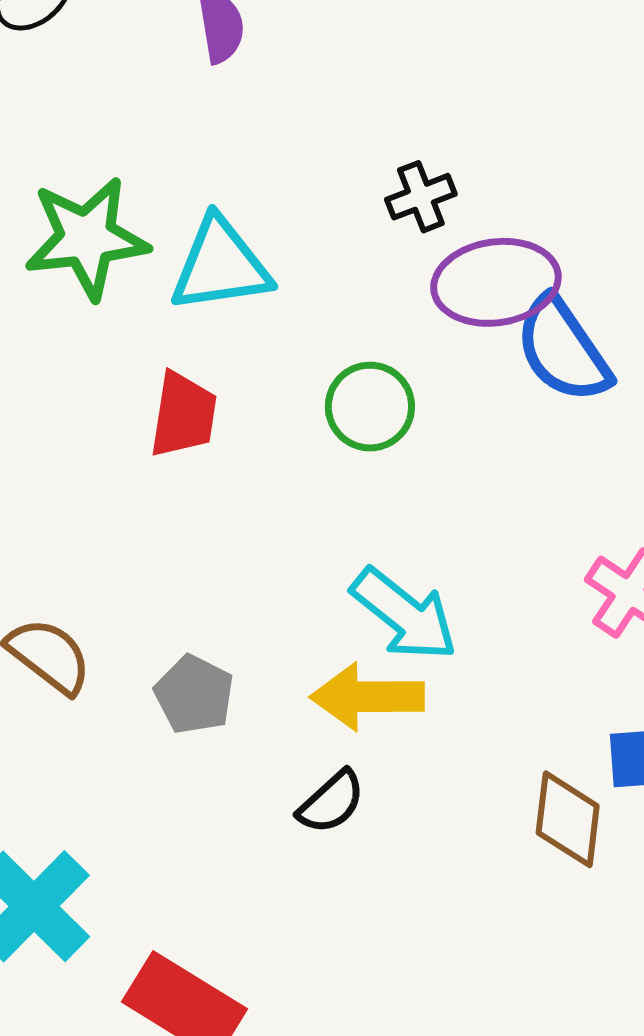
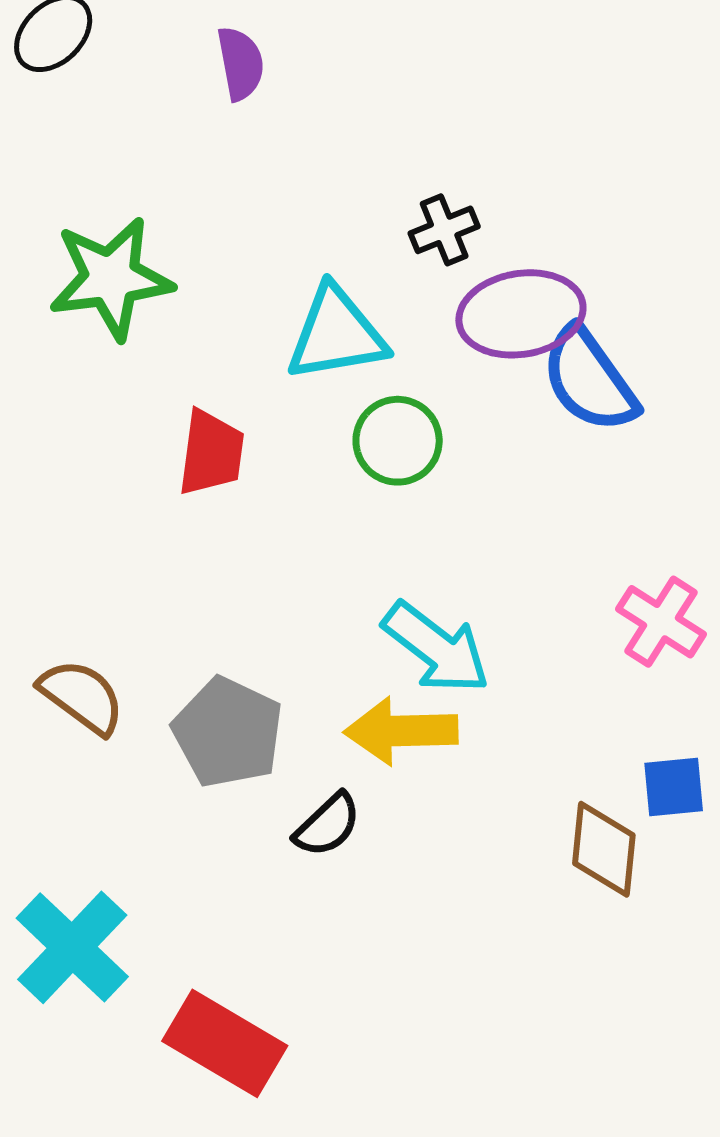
cyan triangle: (220, 265) -> (336, 334), moved
gray pentagon: (194, 695) -> (228, 732), size x1.4
black semicircle: (331, 802) -> (328, 825), moved

